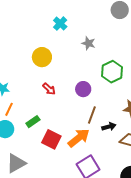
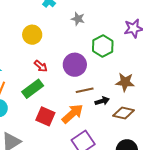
purple circle: (83, 89) -> (75, 65), size x1.5
brown line: (92, 115) -> (85, 90), turned 60
green rectangle: (33, 122) -> (33, 89), moved, size x1.5

